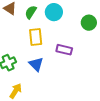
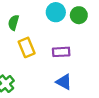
cyan circle: (54, 12) -> (56, 12), moved
blue triangle: (36, 64) -> (64, 82), moved

